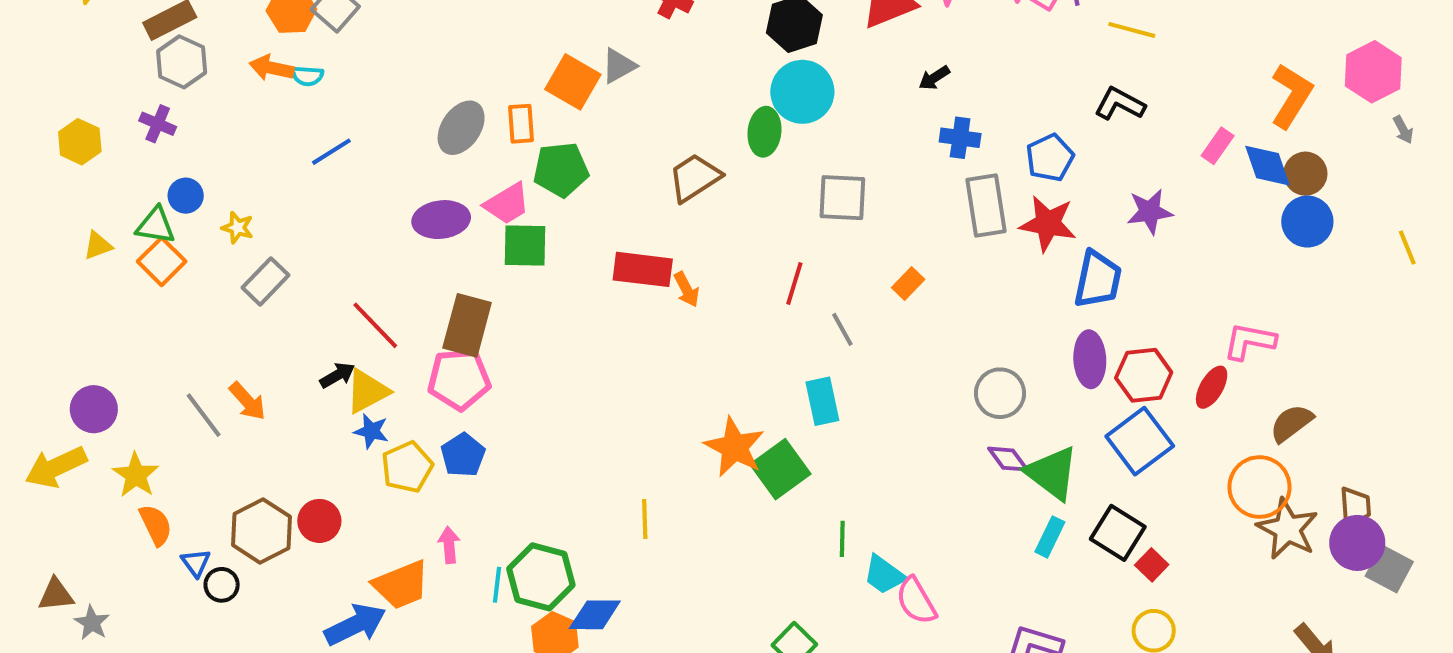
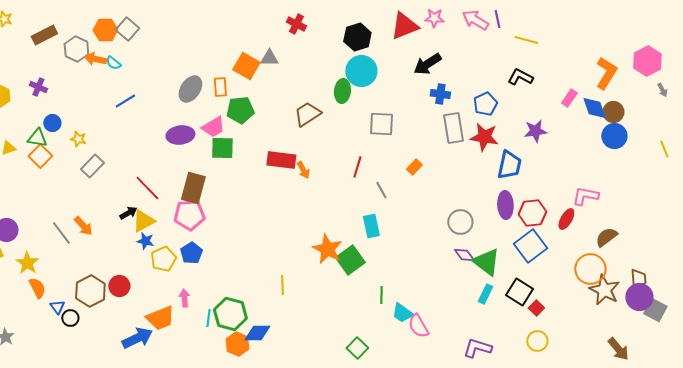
gray hexagon: (182, 62) -> (76, 49), moved
gray triangle: (619, 66) -> (269, 58), turned 30
cyan semicircle: (307, 76) -> (113, 63), turned 35
black arrow: (934, 78) -> (427, 64), size x1.8

